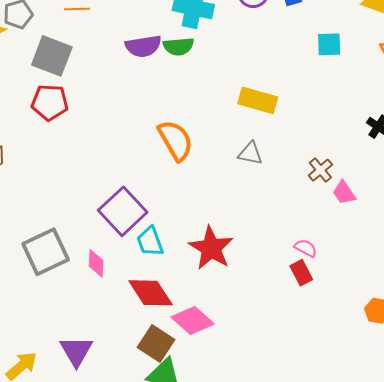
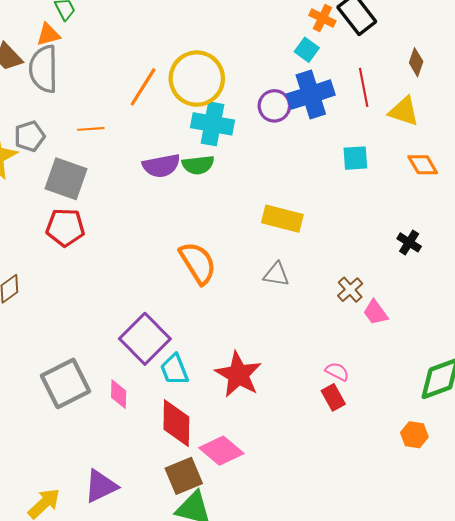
red diamond: (151, 293) -> (176, 423), turned 36
brown square: (156, 344) -> (184, 476), turned 36
purple triangle: (76, 351) -> (101, 486), turned 36

